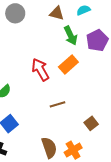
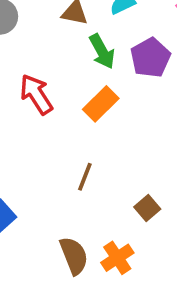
red arrow: (40, 70) -> (36, 94), moved
brown line: (58, 104) -> (85, 177), turned -49

